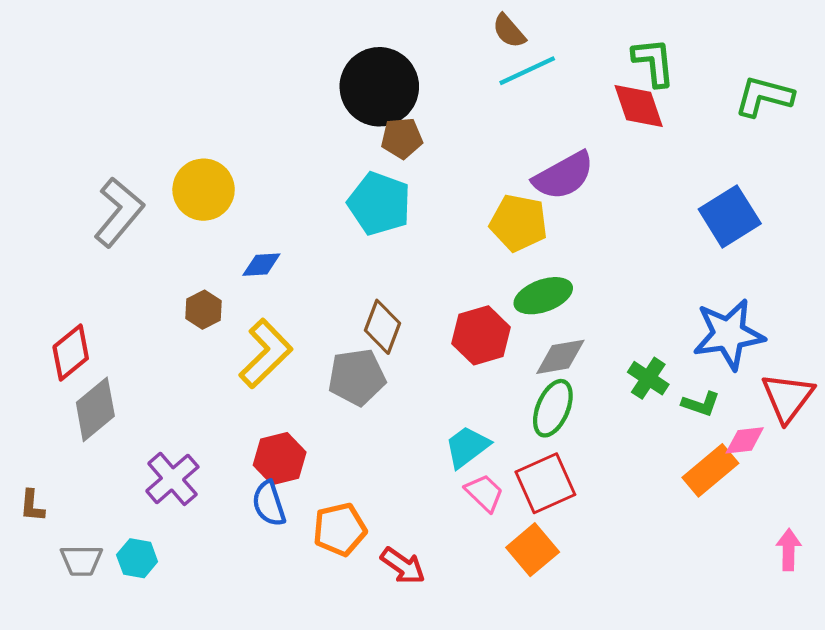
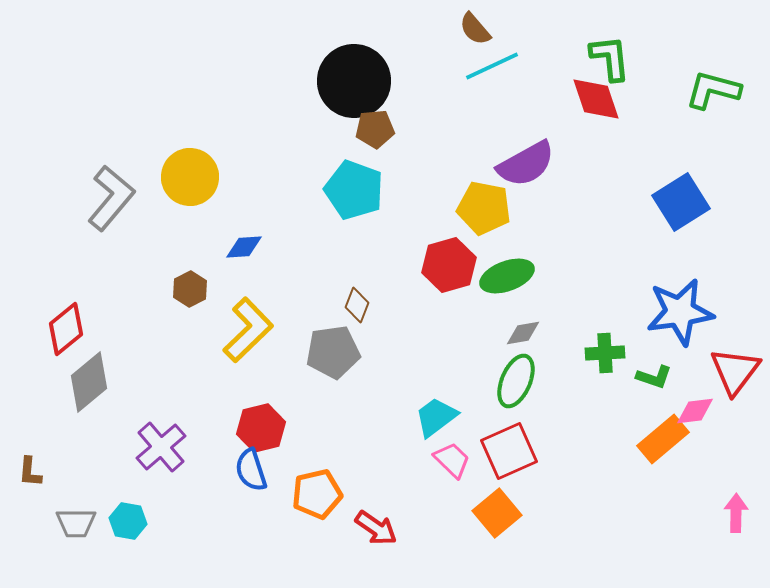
brown diamond: (382, 327) -> (357, 305), size x0.7
red hexagon: (481, 335) -> (449, 265), moved
gray diamond: (560, 357) -> (523, 333), size x0.7
green cross: (648, 378) -> (605, 353), turned -36

